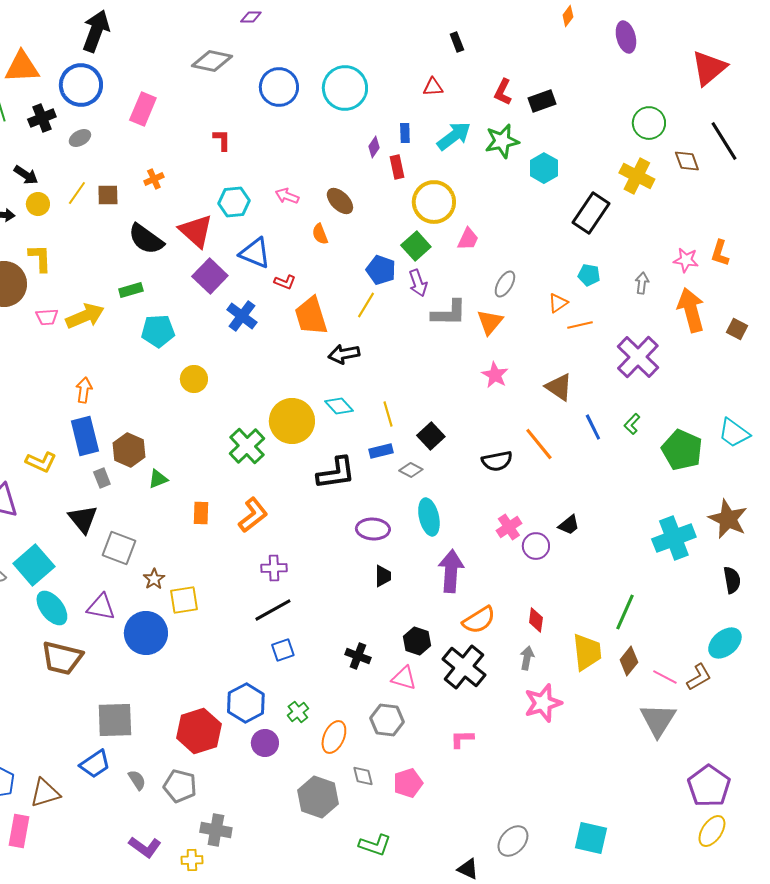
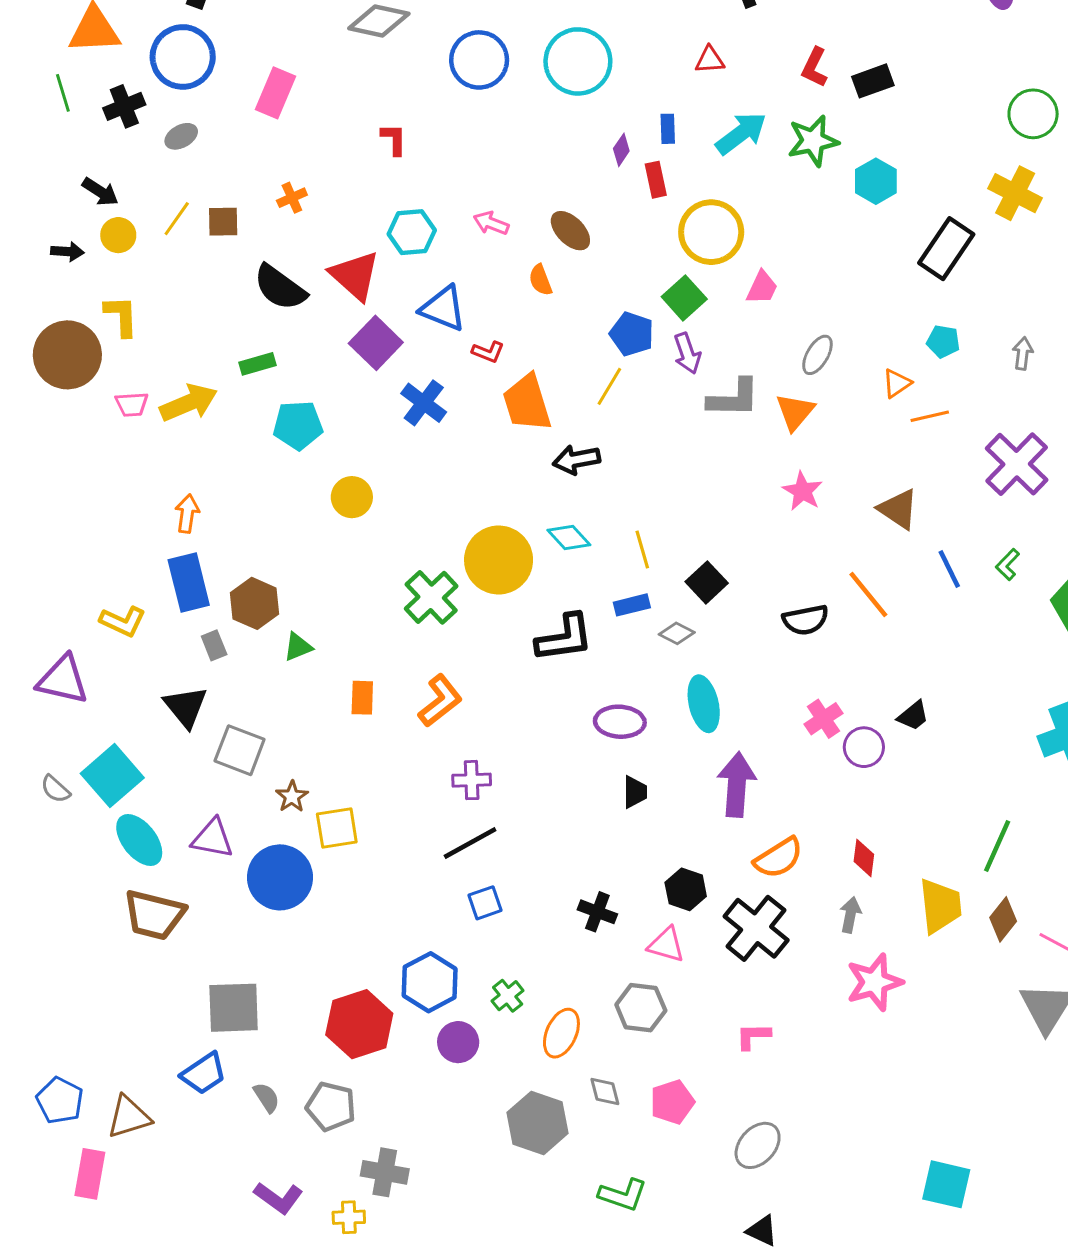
gray ellipse: (513, 841) -> (758, 1145), moved

